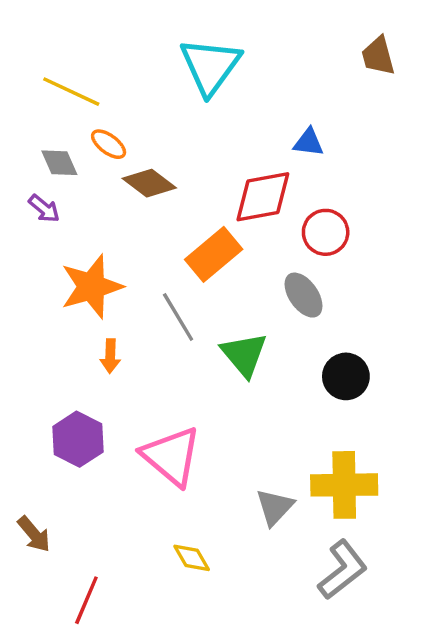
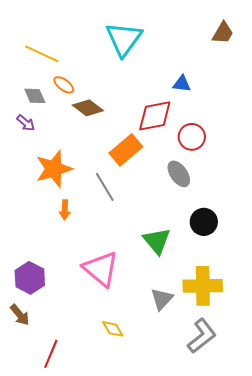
brown trapezoid: (378, 56) -> (223, 33), turned -135
green triangle: (244, 354) -> (157, 241), moved
purple hexagon: (78, 439) -> (30, 278), moved

